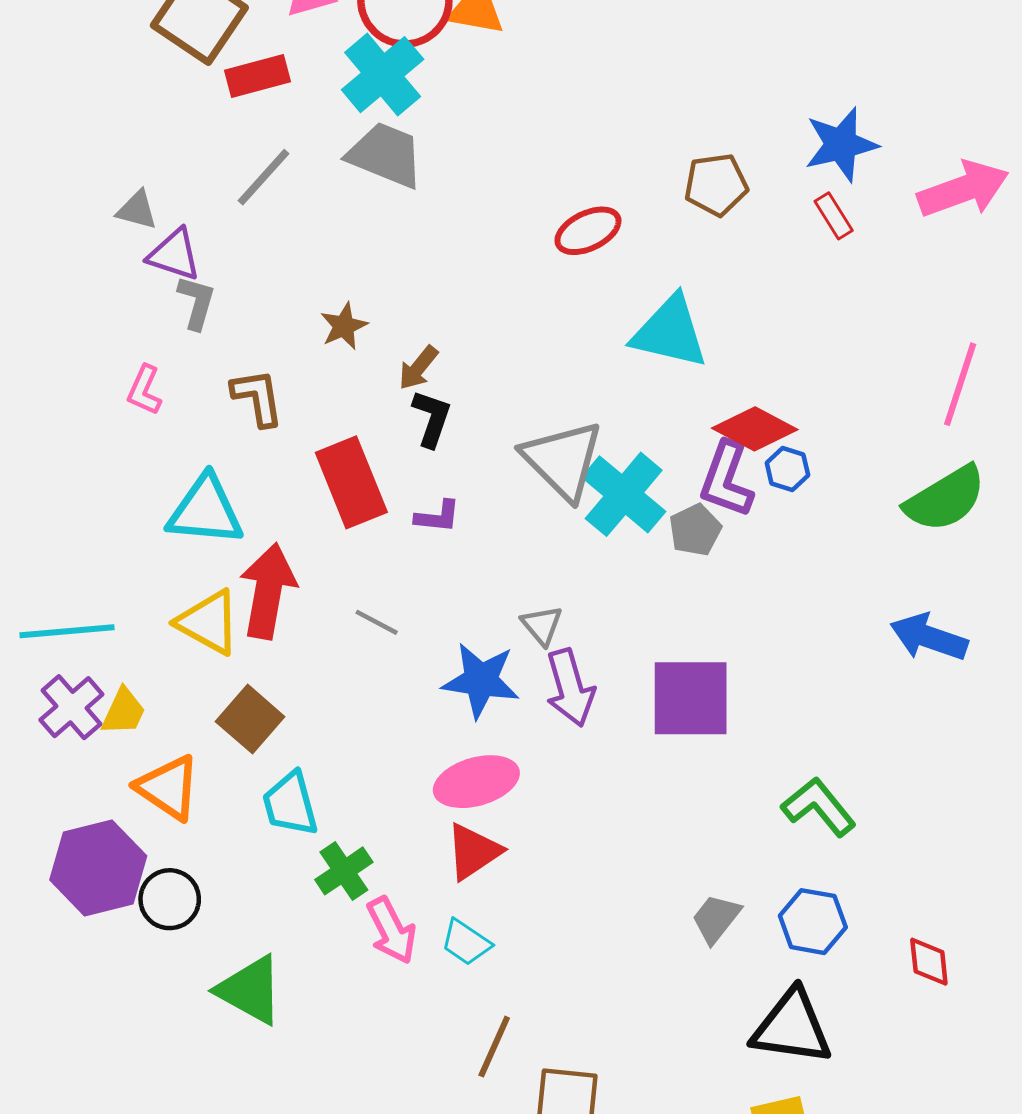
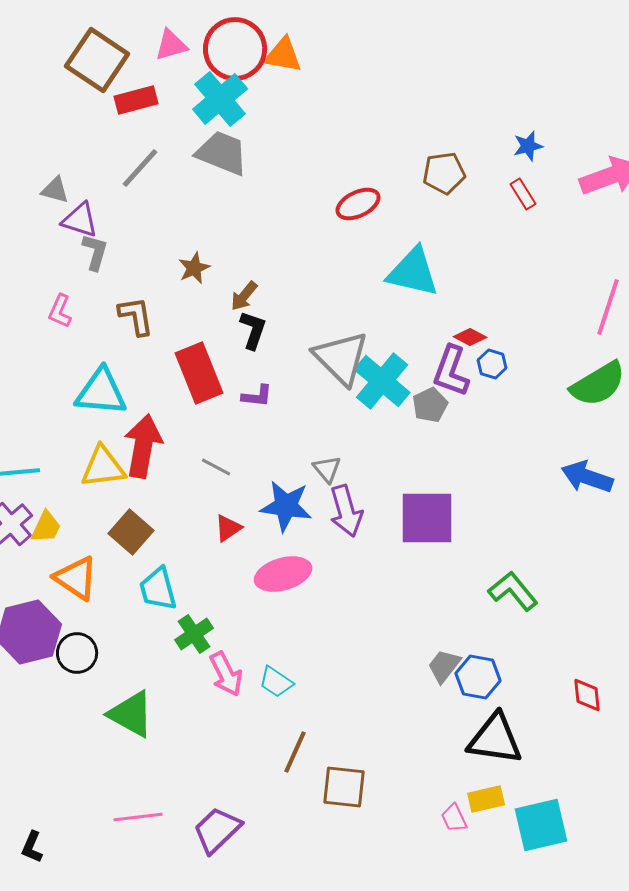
blue star: (841, 144) -> (528, 146), size x0.6
red diamond: (755, 429) -> (470, 337), size x0.6
yellow triangle: (208, 622) -> (103, 467), turned -36
red triangle: (473, 852) -> (228, 528), moved, size x0.7
blue hexagon: (813, 922) -> (478, 677), moved

